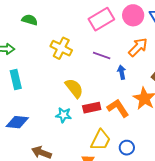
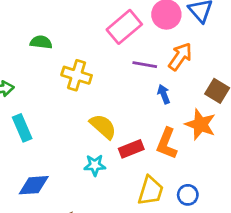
green semicircle: (30, 20) -> (41, 42), moved
purple line: (102, 56) -> (145, 65), moved
orange L-shape: (118, 108) -> (167, 143), turned -115

